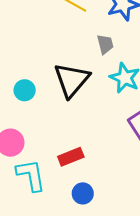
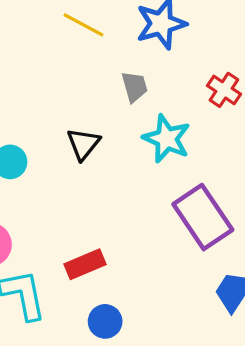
black triangle: (72, 80) -> (83, 144), size x0.6

